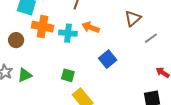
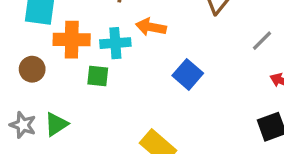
gray line: (151, 38) -> (262, 41), moved
green square: (68, 75) -> (98, 76), moved

